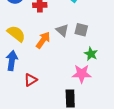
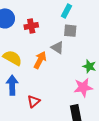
gray square: (81, 30) -> (70, 31), moved

